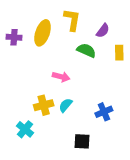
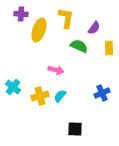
purple cross: (14, 37) -> (21, 14), moved
blue cross: (104, 112) -> (102, 93), moved
cyan cross: (25, 129) -> (13, 87), moved

